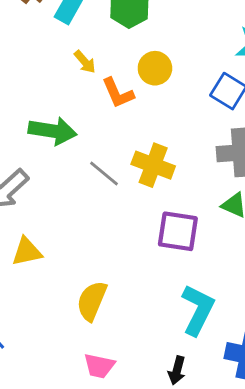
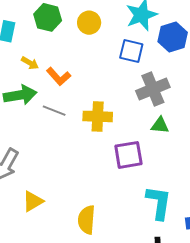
yellow circle: (155, 68) -> (89, 23), moved
green arrow: (53, 131) -> (20, 95), moved
gray line: (104, 174) -> (54, 111), moved

